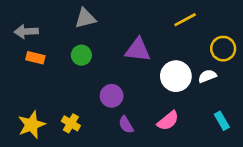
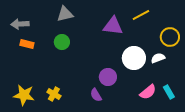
purple triangle: (138, 50) -> (113, 26), moved
purple circle: (112, 96) -> (108, 77), moved
pink semicircle: (168, 121) -> (148, 92), moved
yellow star: (32, 125) -> (24, 95), turned 30

